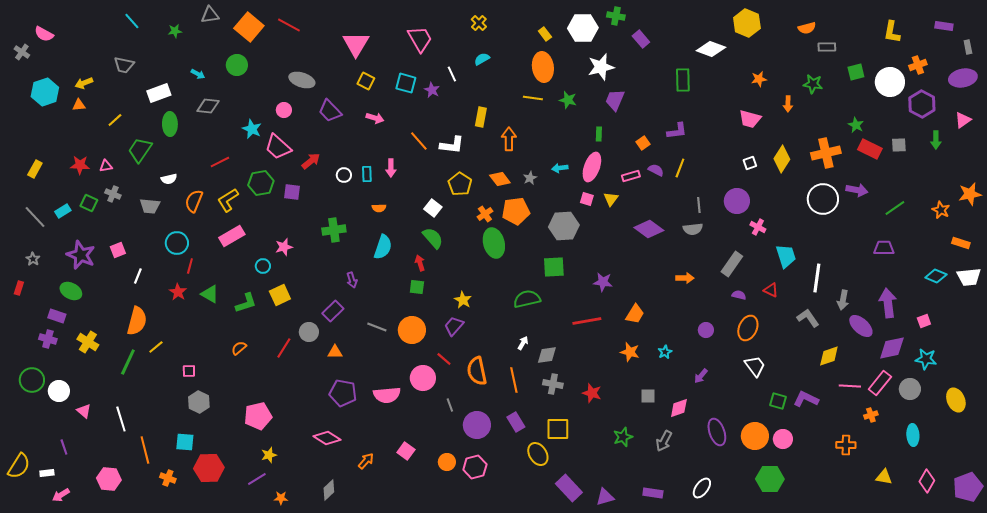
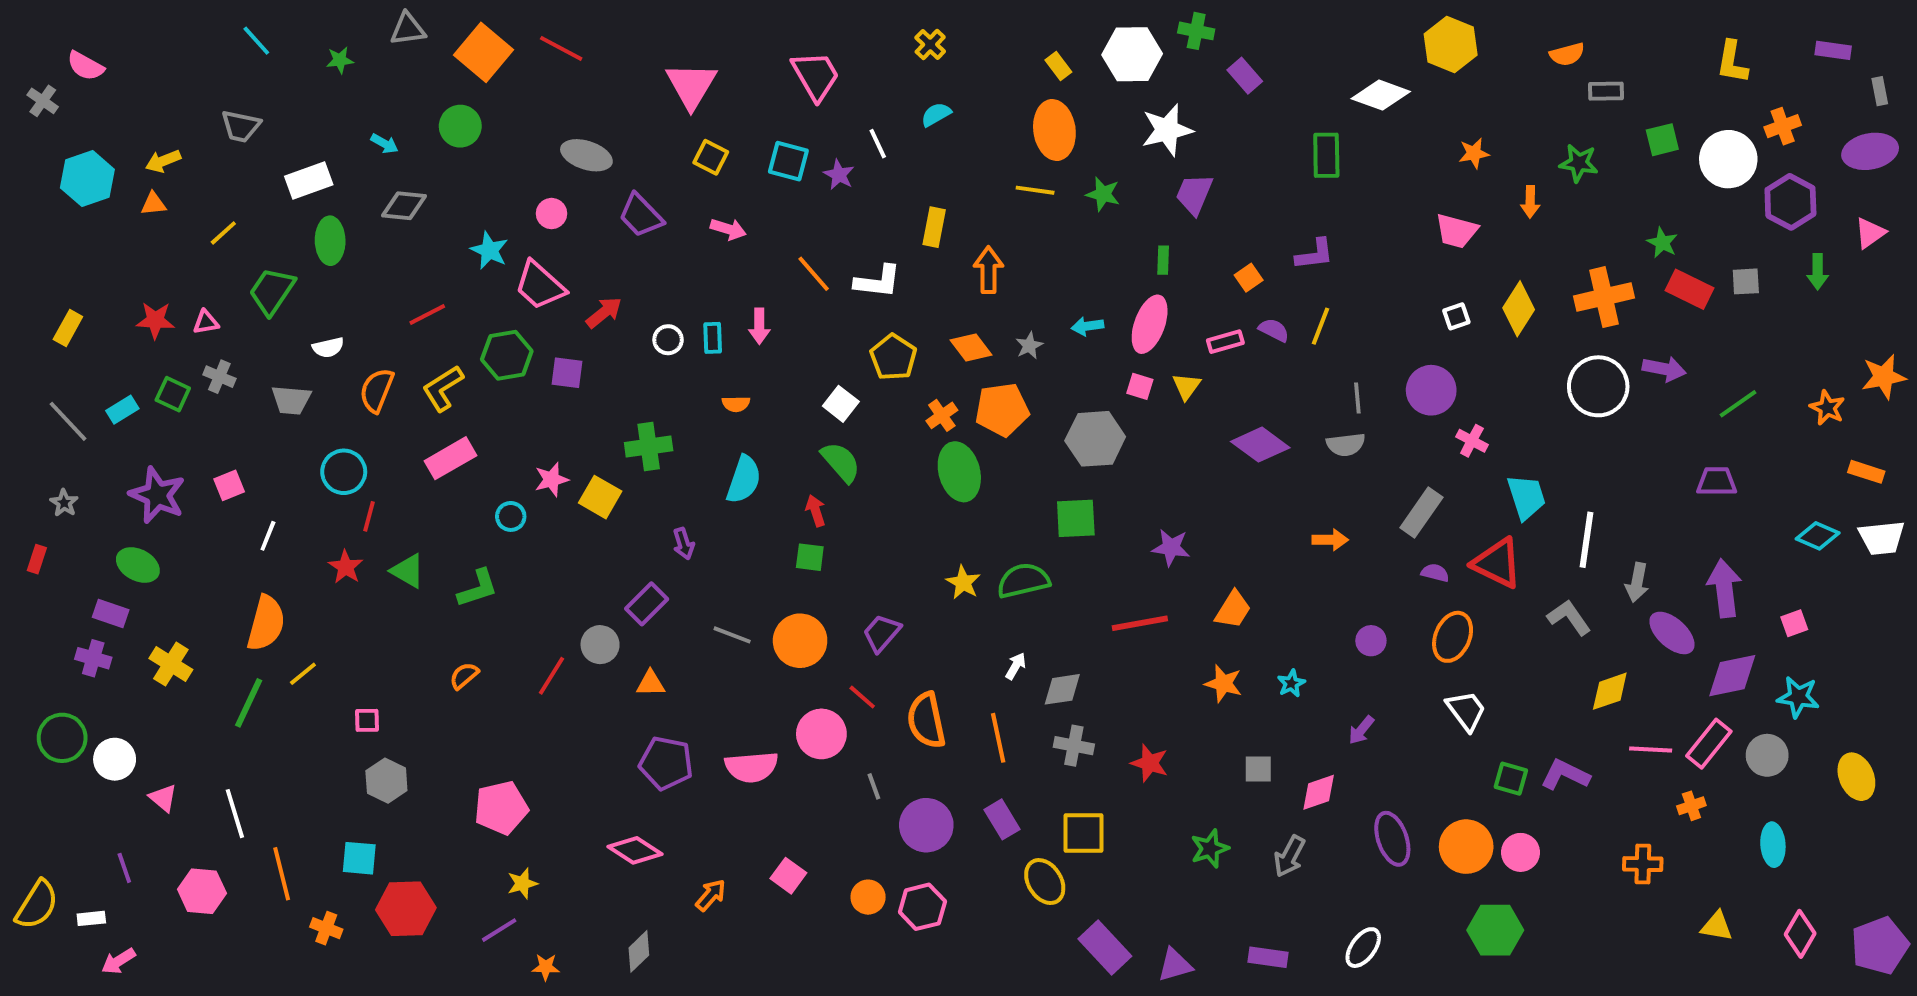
red triangle: (771, 290) -> (1497, 563), size x1.8
yellow square: (280, 295) -> (600, 497), moved, turned -35
yellow star: (463, 300) -> (963, 582), moved
pink hexagon: (109, 479) -> (202, 891), moved

